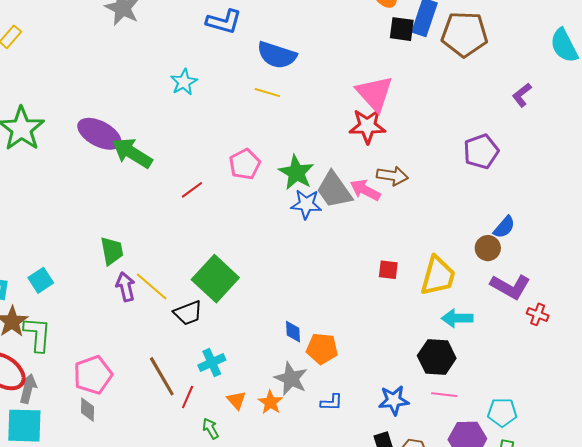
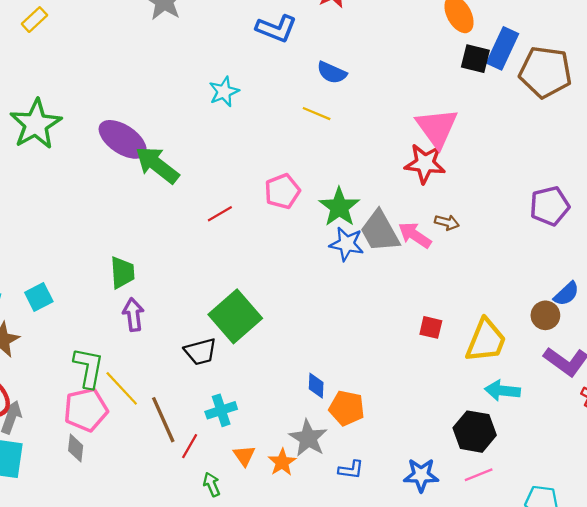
blue semicircle: (277, 55) -> (332, 73), size x0.7
brown arrow: (392, 176) -> (447, 222), size x0.7
yellow line: (152, 286) -> (122, 388), moved
green L-shape: (37, 334) -> (89, 368), moved
pink line: (444, 395) -> (479, 475), turned -35

